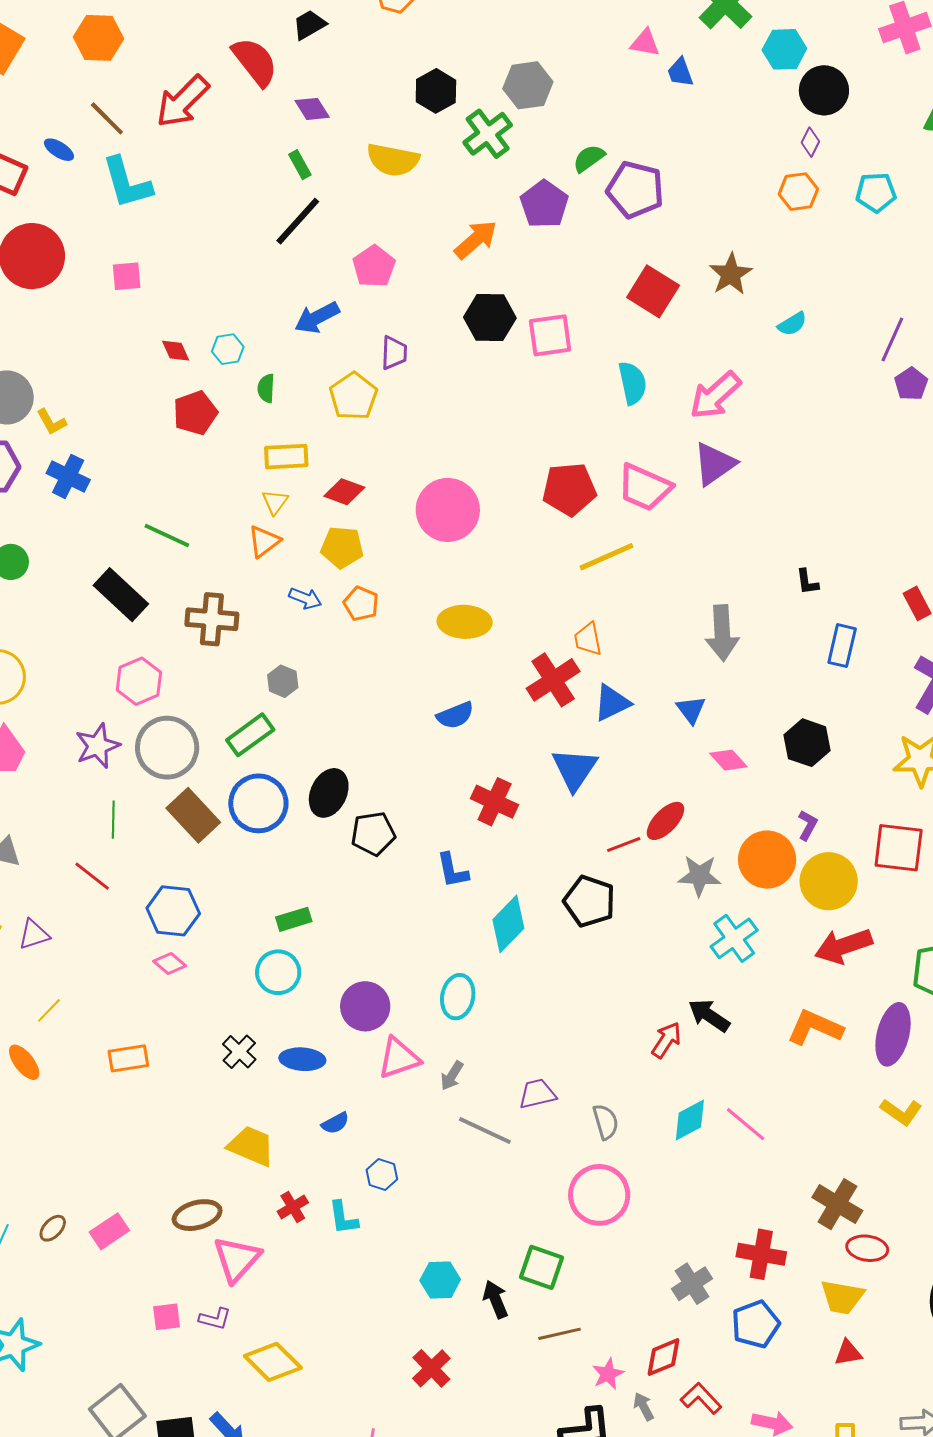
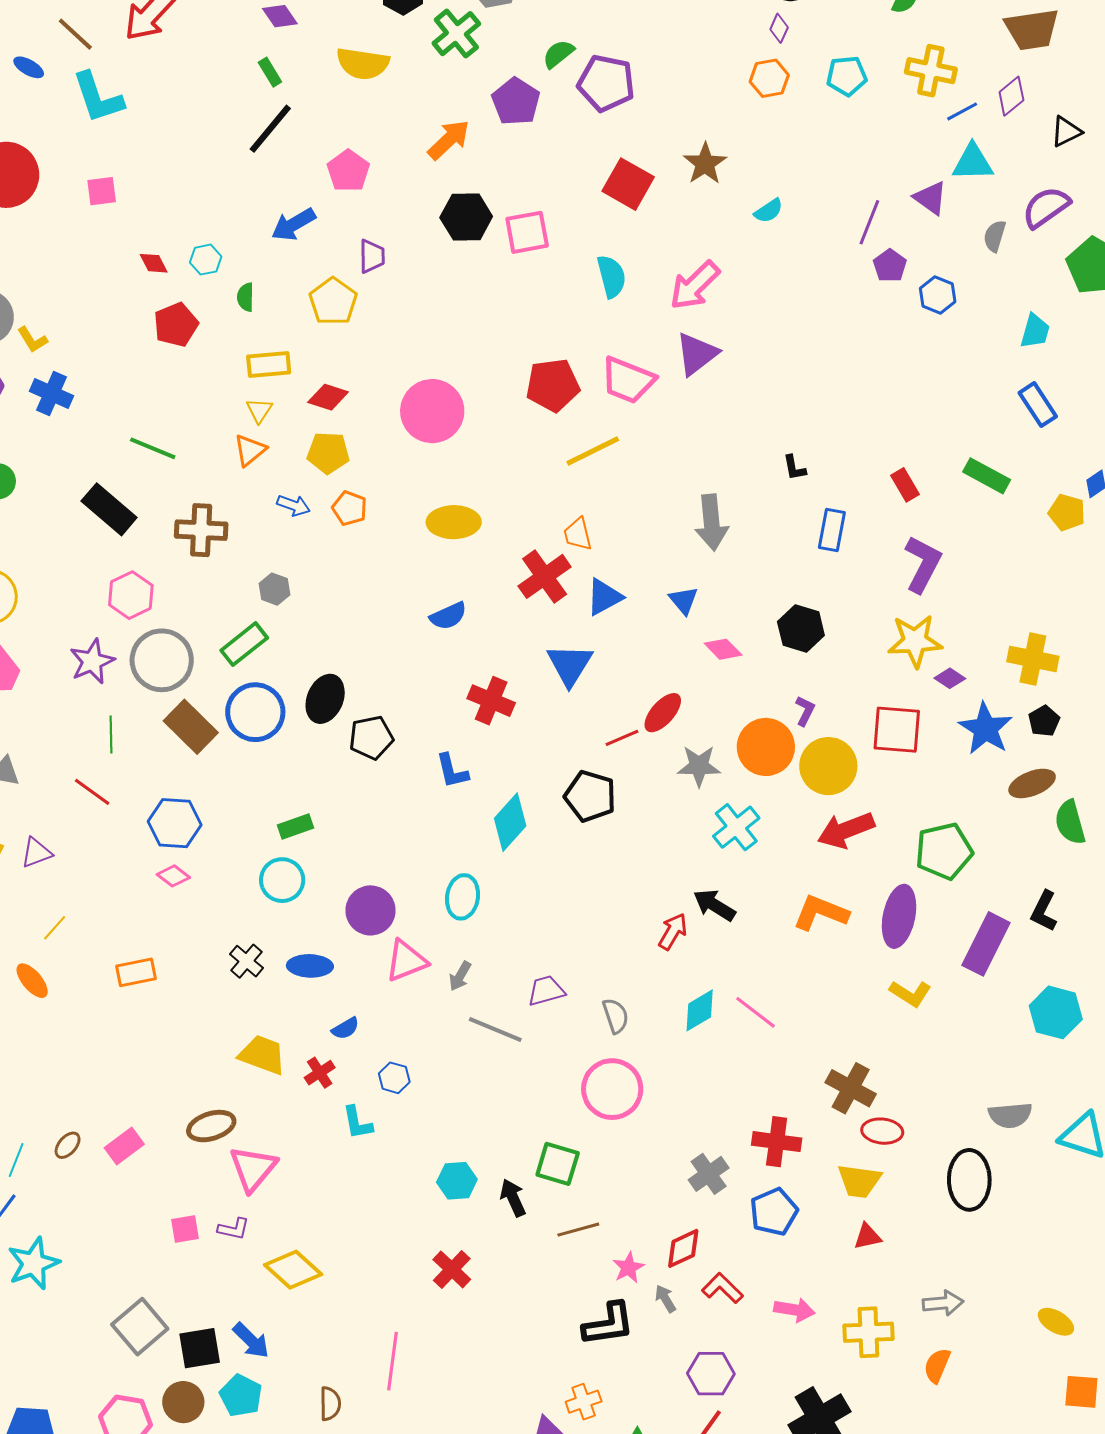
red cross: (293, 1207) -> (320, 1073), moved

